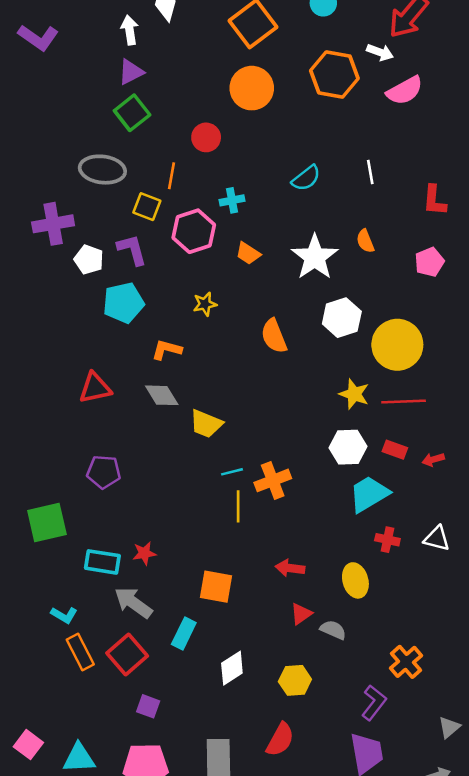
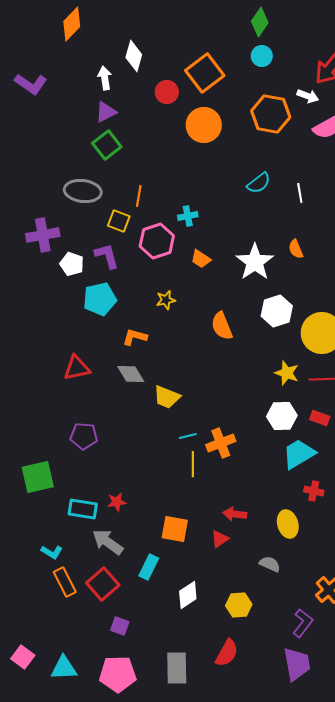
red circle: (206, 137) -> (167, 92), moved
cyan semicircle: (306, 178) -> (259, 183), moved
red triangle: (301, 614) -> (220, 539), moved

